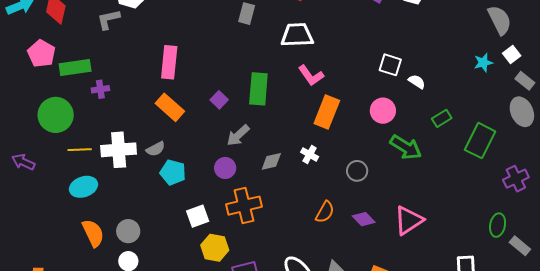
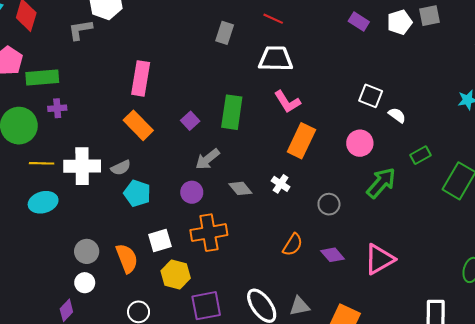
purple cross: (100, 89) -> (57, 108), moved
green arrow: (406, 147) -> (381, 183), turned -84
gray diamond: (271, 161) -> (240, 188), turned 60
orange semicircle: (93, 233) -> (127, 258), moved

